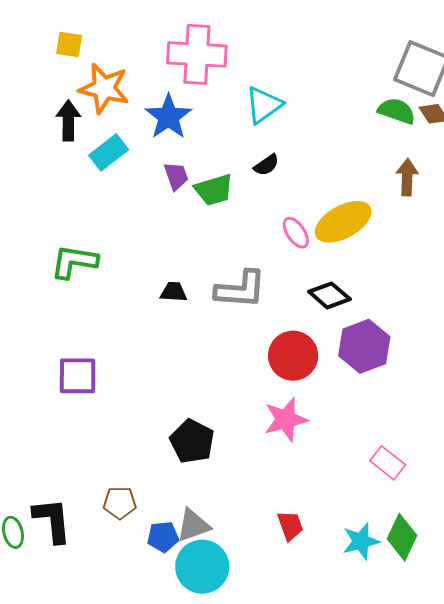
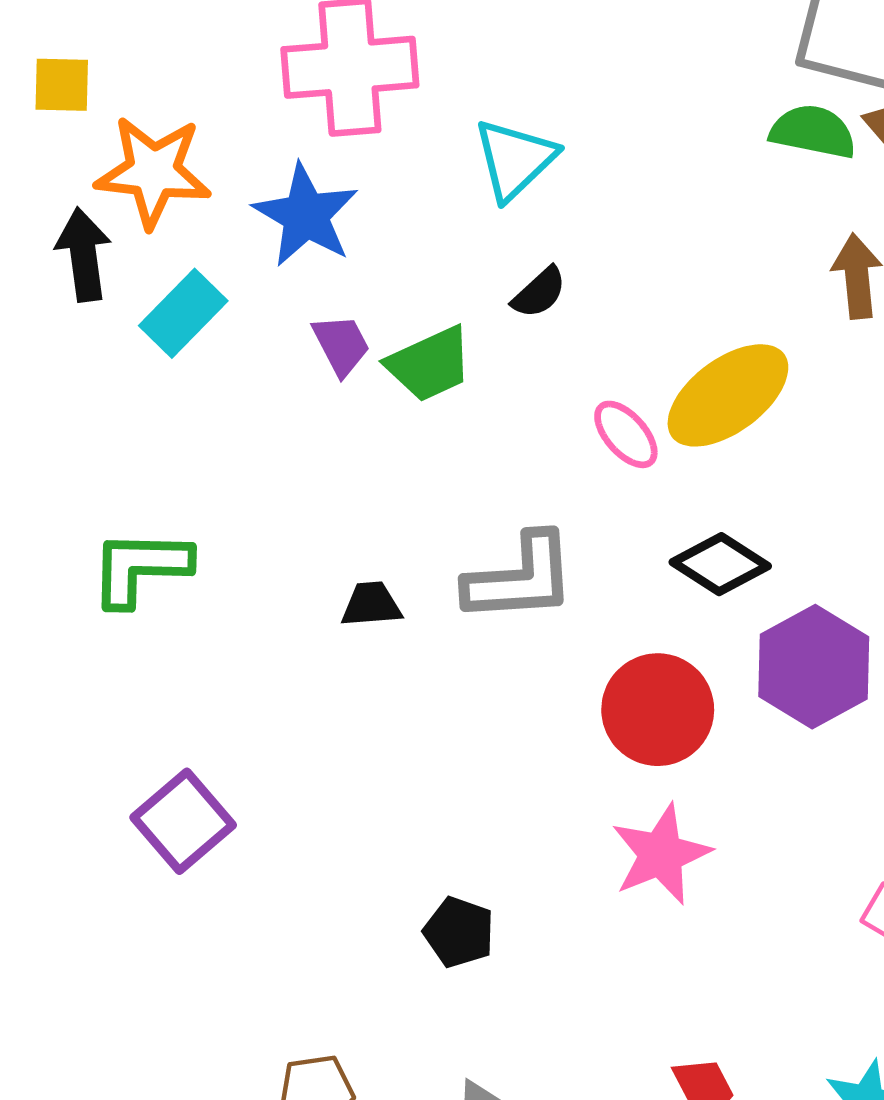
purple square: (78, 376) -> (183, 821), turned -33
black pentagon: (192, 441) -> (459, 932), size x0.7

